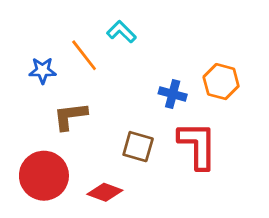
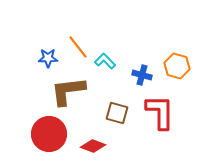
cyan L-shape: (121, 32) -> (105, 61), moved
brown L-shape: (70, 116) -> (68, 91), size x1.4

